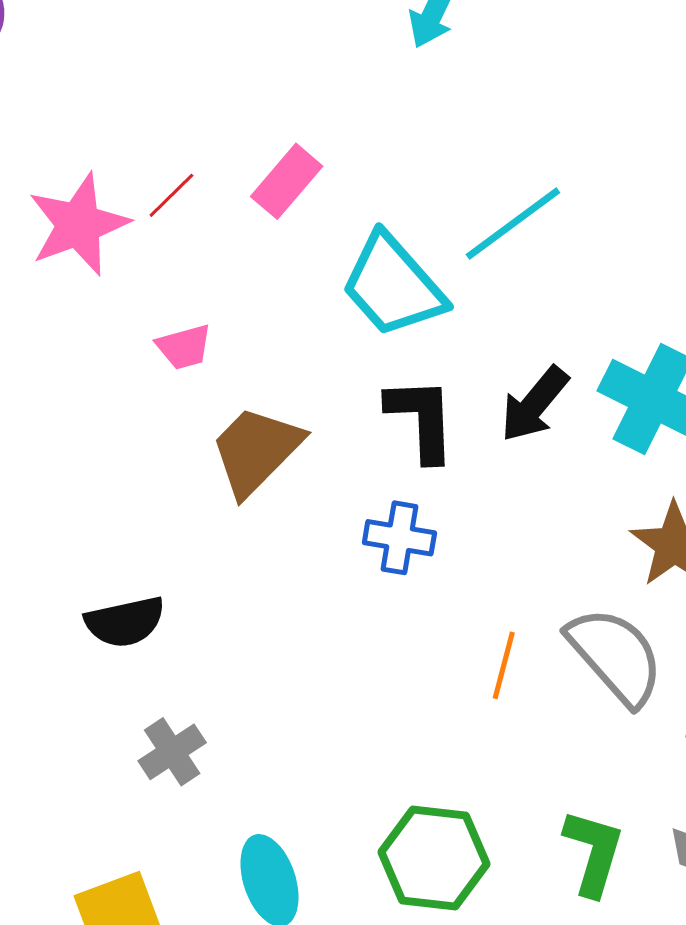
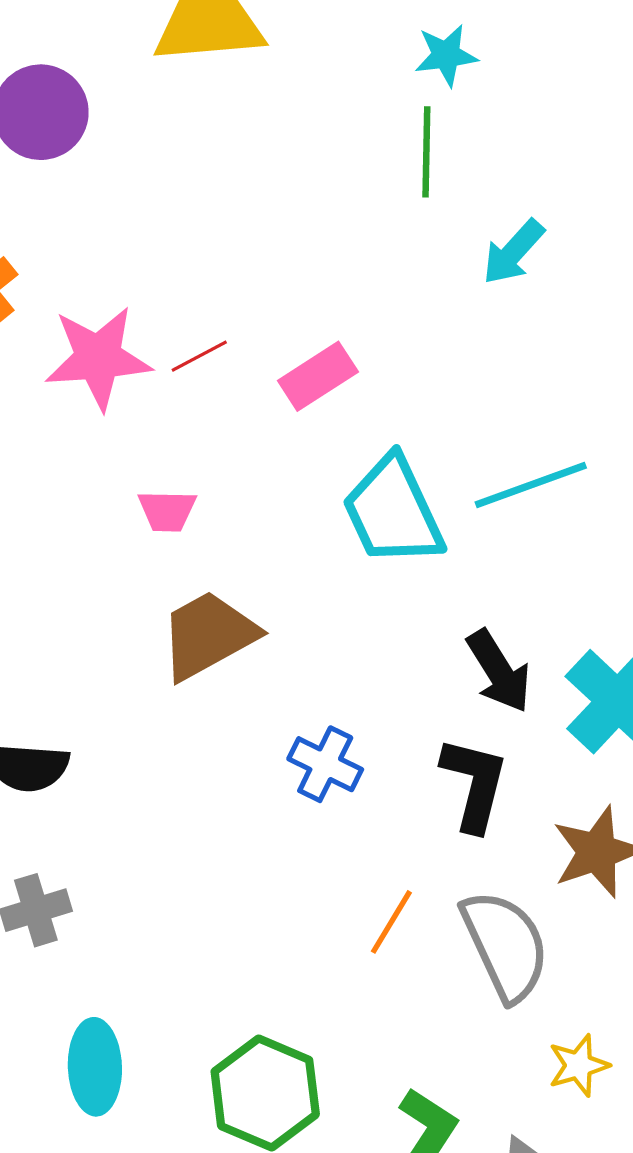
black arrow: (534, 404) -> (499, 671), turned -88
black L-shape: (421, 419) -> (474, 784), moved

